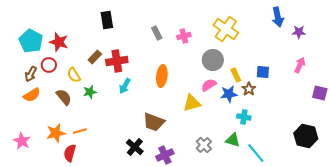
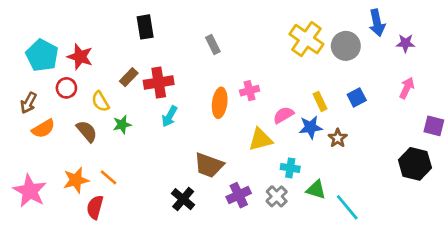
pink cross: (184, 36) -> (250, 91), moved
gray circle: (213, 60) -> (346, 46), moved
blue square: (263, 72) -> (357, 97), turned -32
brown arrow: (31, 74) -> (28, 103), moved
brown star: (249, 89) -> (338, 138), moved
cyan cross: (244, 117) -> (290, 168), moved
orange line: (80, 131) -> (108, 177), turned 56
black hexagon: (306, 136) -> (415, 164), moved
pink star: (22, 141) -> (30, 191), size x1.4
purple cross: (165, 155) -> (239, 195), moved

